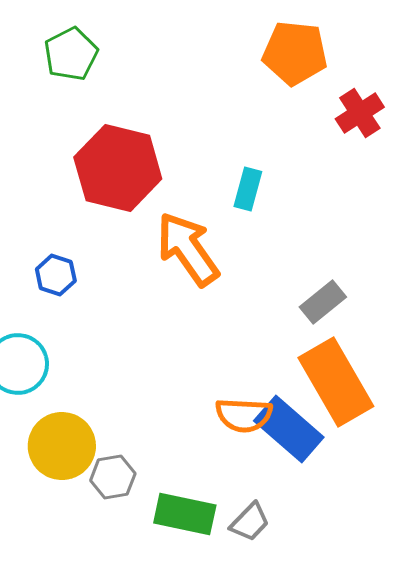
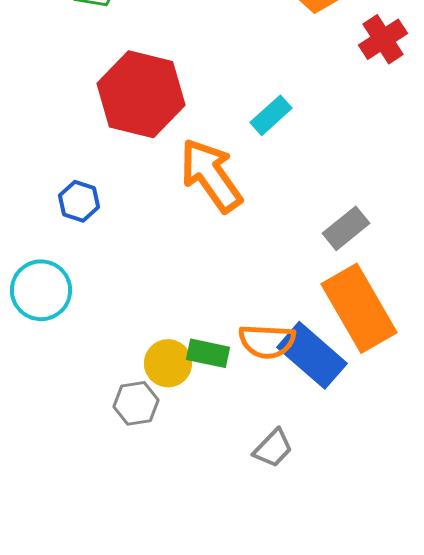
cyan rectangle: (248, 189) -> (271, 115), turned 33
yellow circle: (62, 446) -> (168, 363), moved, size x0.7
green rectangle: (185, 514) -> (208, 353), moved, size x0.7

